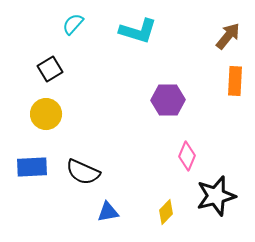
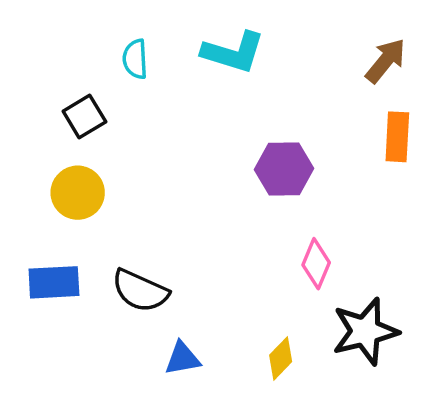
cyan semicircle: (73, 24) -> (135, 59), moved, turned -45

